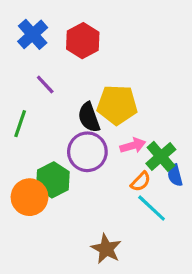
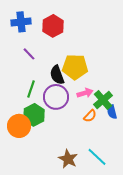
blue cross: (33, 34) -> (21, 22), turned 36
green line: (20, 124) -> (31, 89), moved
cyan line: (152, 208) -> (97, 157), moved

